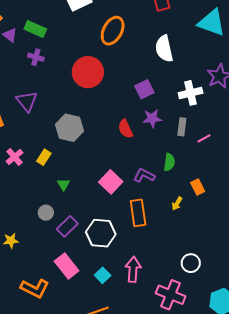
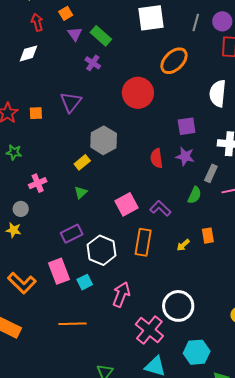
pink cross: (15, 157) -> (38, 183), moved
yellow rectangle: (44, 157) -> (82, 162), moved
green semicircle: (169, 162) -> (195, 195), moved
gray circle: (46, 213) -> (21, 209), moved
white circle: (191, 263) -> (178, 306), size x1.6
cyan square: (103, 275) -> (85, 282), moved

